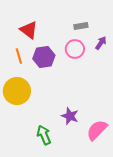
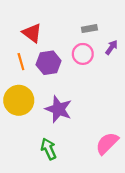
purple star: (70, 116) -> (59, 109), moved, size x1.4

